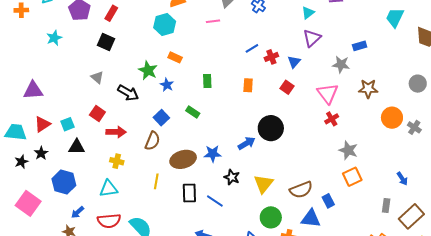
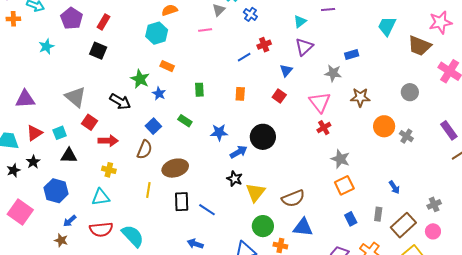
red cross: (271, 57) -> (264, 45), moved
gray triangle: (97, 77) -> (75, 97), moved, size x1.6
blue star: (213, 154) -> (219, 132), moved
black star: (232, 177) -> (235, 179), moved
blue rectangle: (328, 201) -> (351, 219), moved

